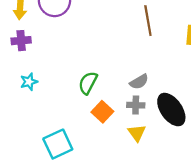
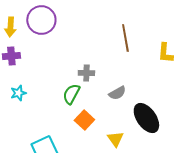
gray cross: (136, 105) -> (86, 73), moved

